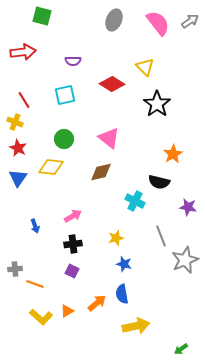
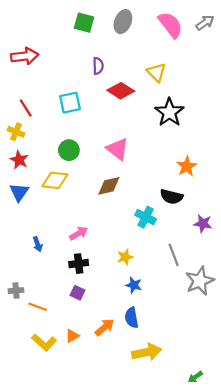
green square: (42, 16) -> (84, 23), moved
purple semicircle: (73, 61) -> (98, 66), moved, turned -91

